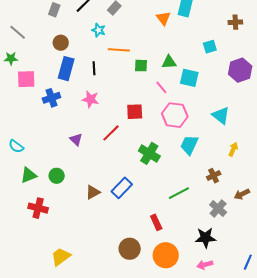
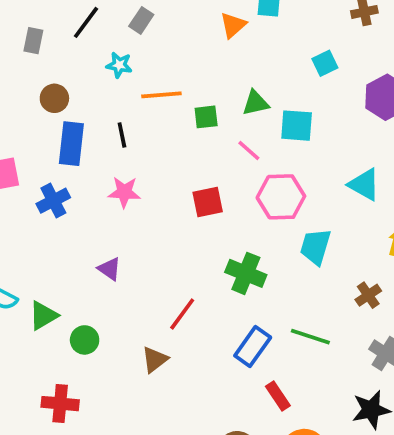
orange triangle: (163, 18) -> (233, 25), turned 35
red line: (111, 133) -> (182, 314), moved
green triangle: (29, 175) -> (43, 315), moved
blue rectangle: (122, 188) -> (253, 346), moved
green line: (179, 193) -> (310, 337), turned 55

